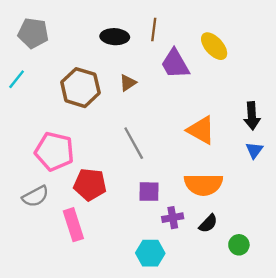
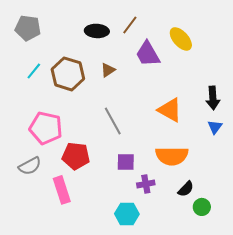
brown line: (154, 30) -> (130, 25), turned 30
cyan line: (17, 79) -> (34, 71), moved
black semicircle: (208, 224) -> (186, 189), moved

